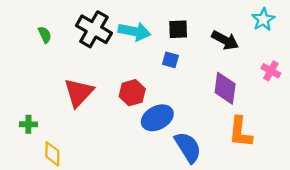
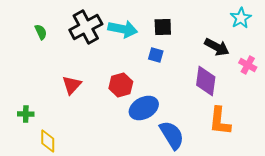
black cross: (94, 29) -> (86, 27), turned 32
black arrow: (225, 40) -> (217, 47), moved
red triangle: (79, 93) -> (72, 85), size x0.7

